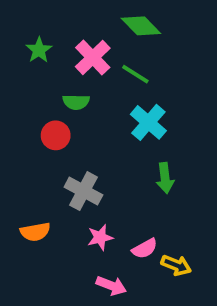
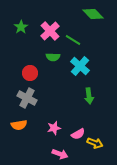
green diamond: (141, 26) -> (93, 14), moved
green semicircle: (76, 102) -> (53, 57), moved
gray cross: (83, 191) -> (27, 98), moved

